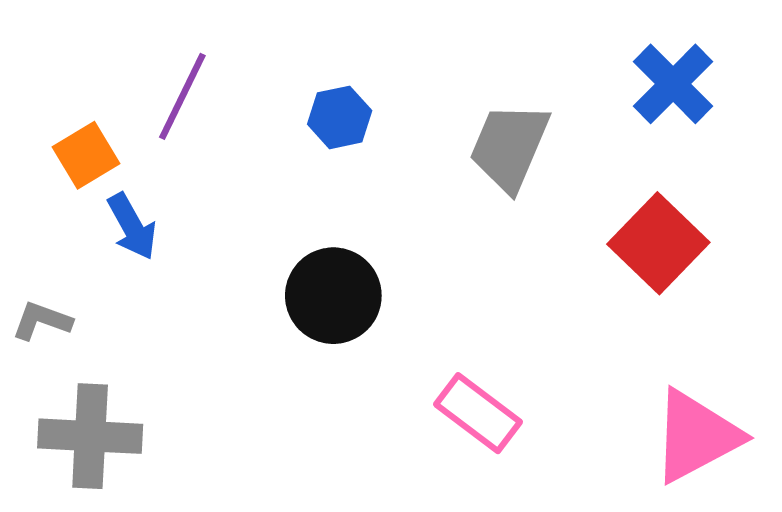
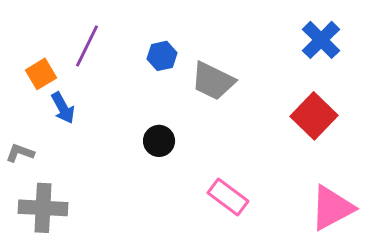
gray trapezoid: (509, 147) -> (213, 81), moved, turned -87
black circle: (333, 296) -> (159, 141), size x0.7

